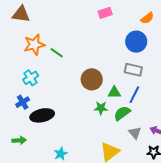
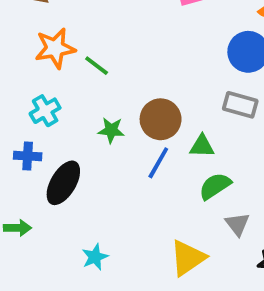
blue line: (134, 95) -> (158, 163), moved
blue cross: (23, 102) -> (28, 156), turned 32
green star: (101, 108) -> (111, 130), moved
black ellipse: (42, 115) -> (63, 183), turned -50

